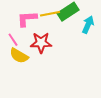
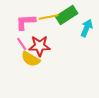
pink line: (13, 40) -> (22, 44), moved
yellow semicircle: (19, 56) -> (31, 59), moved

